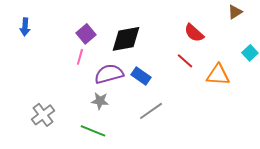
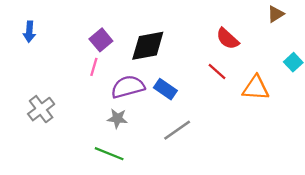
gray cross: (43, 115) -> (41, 109), moved

